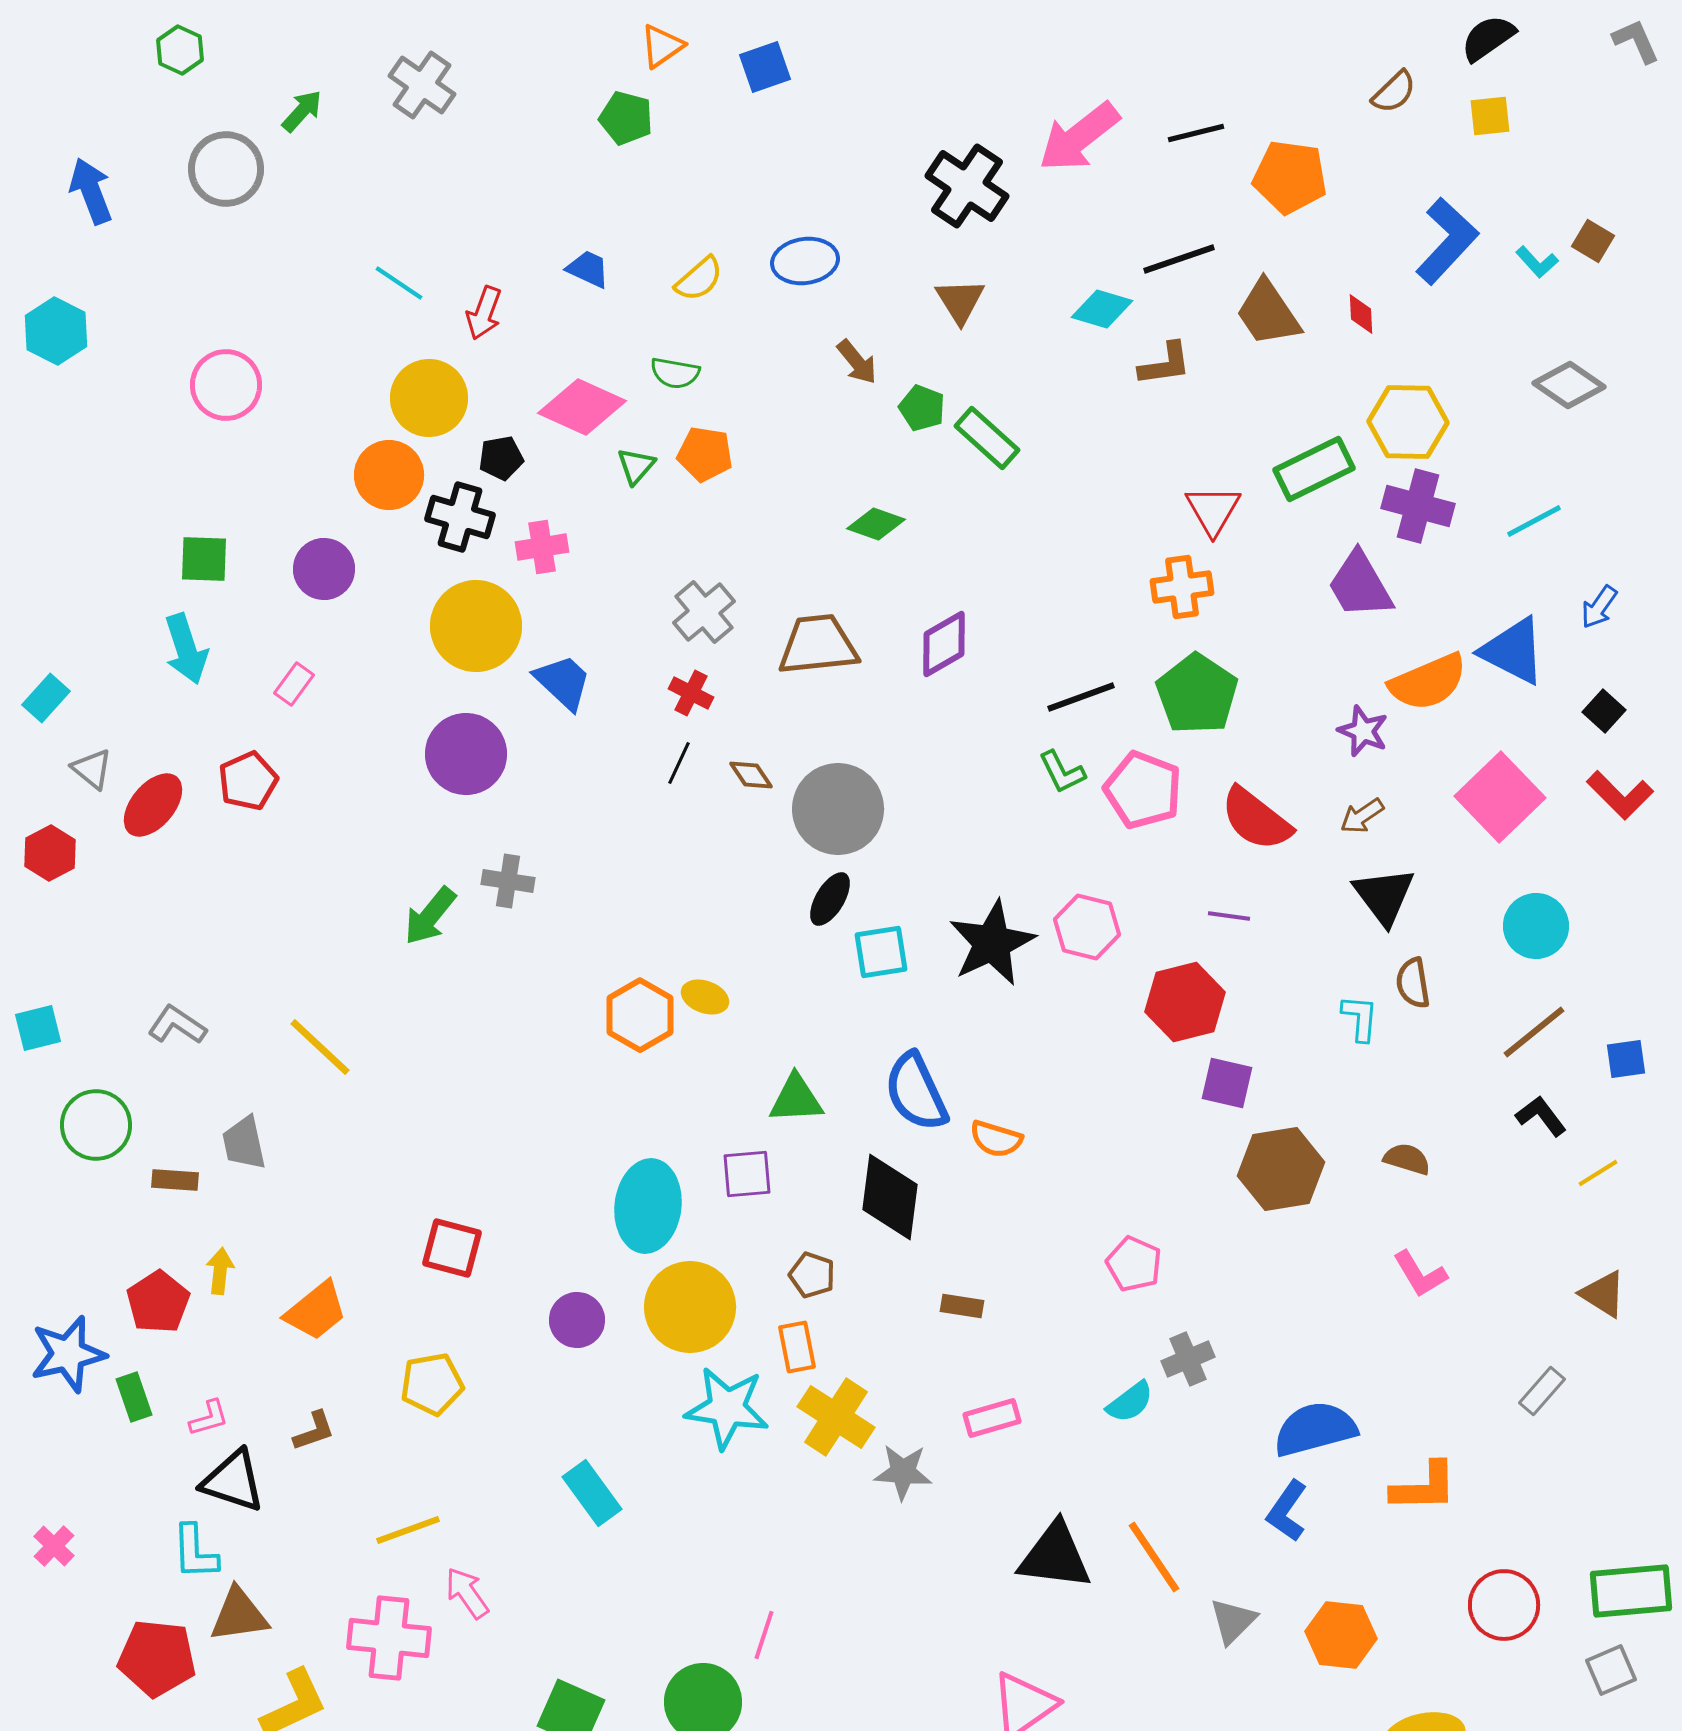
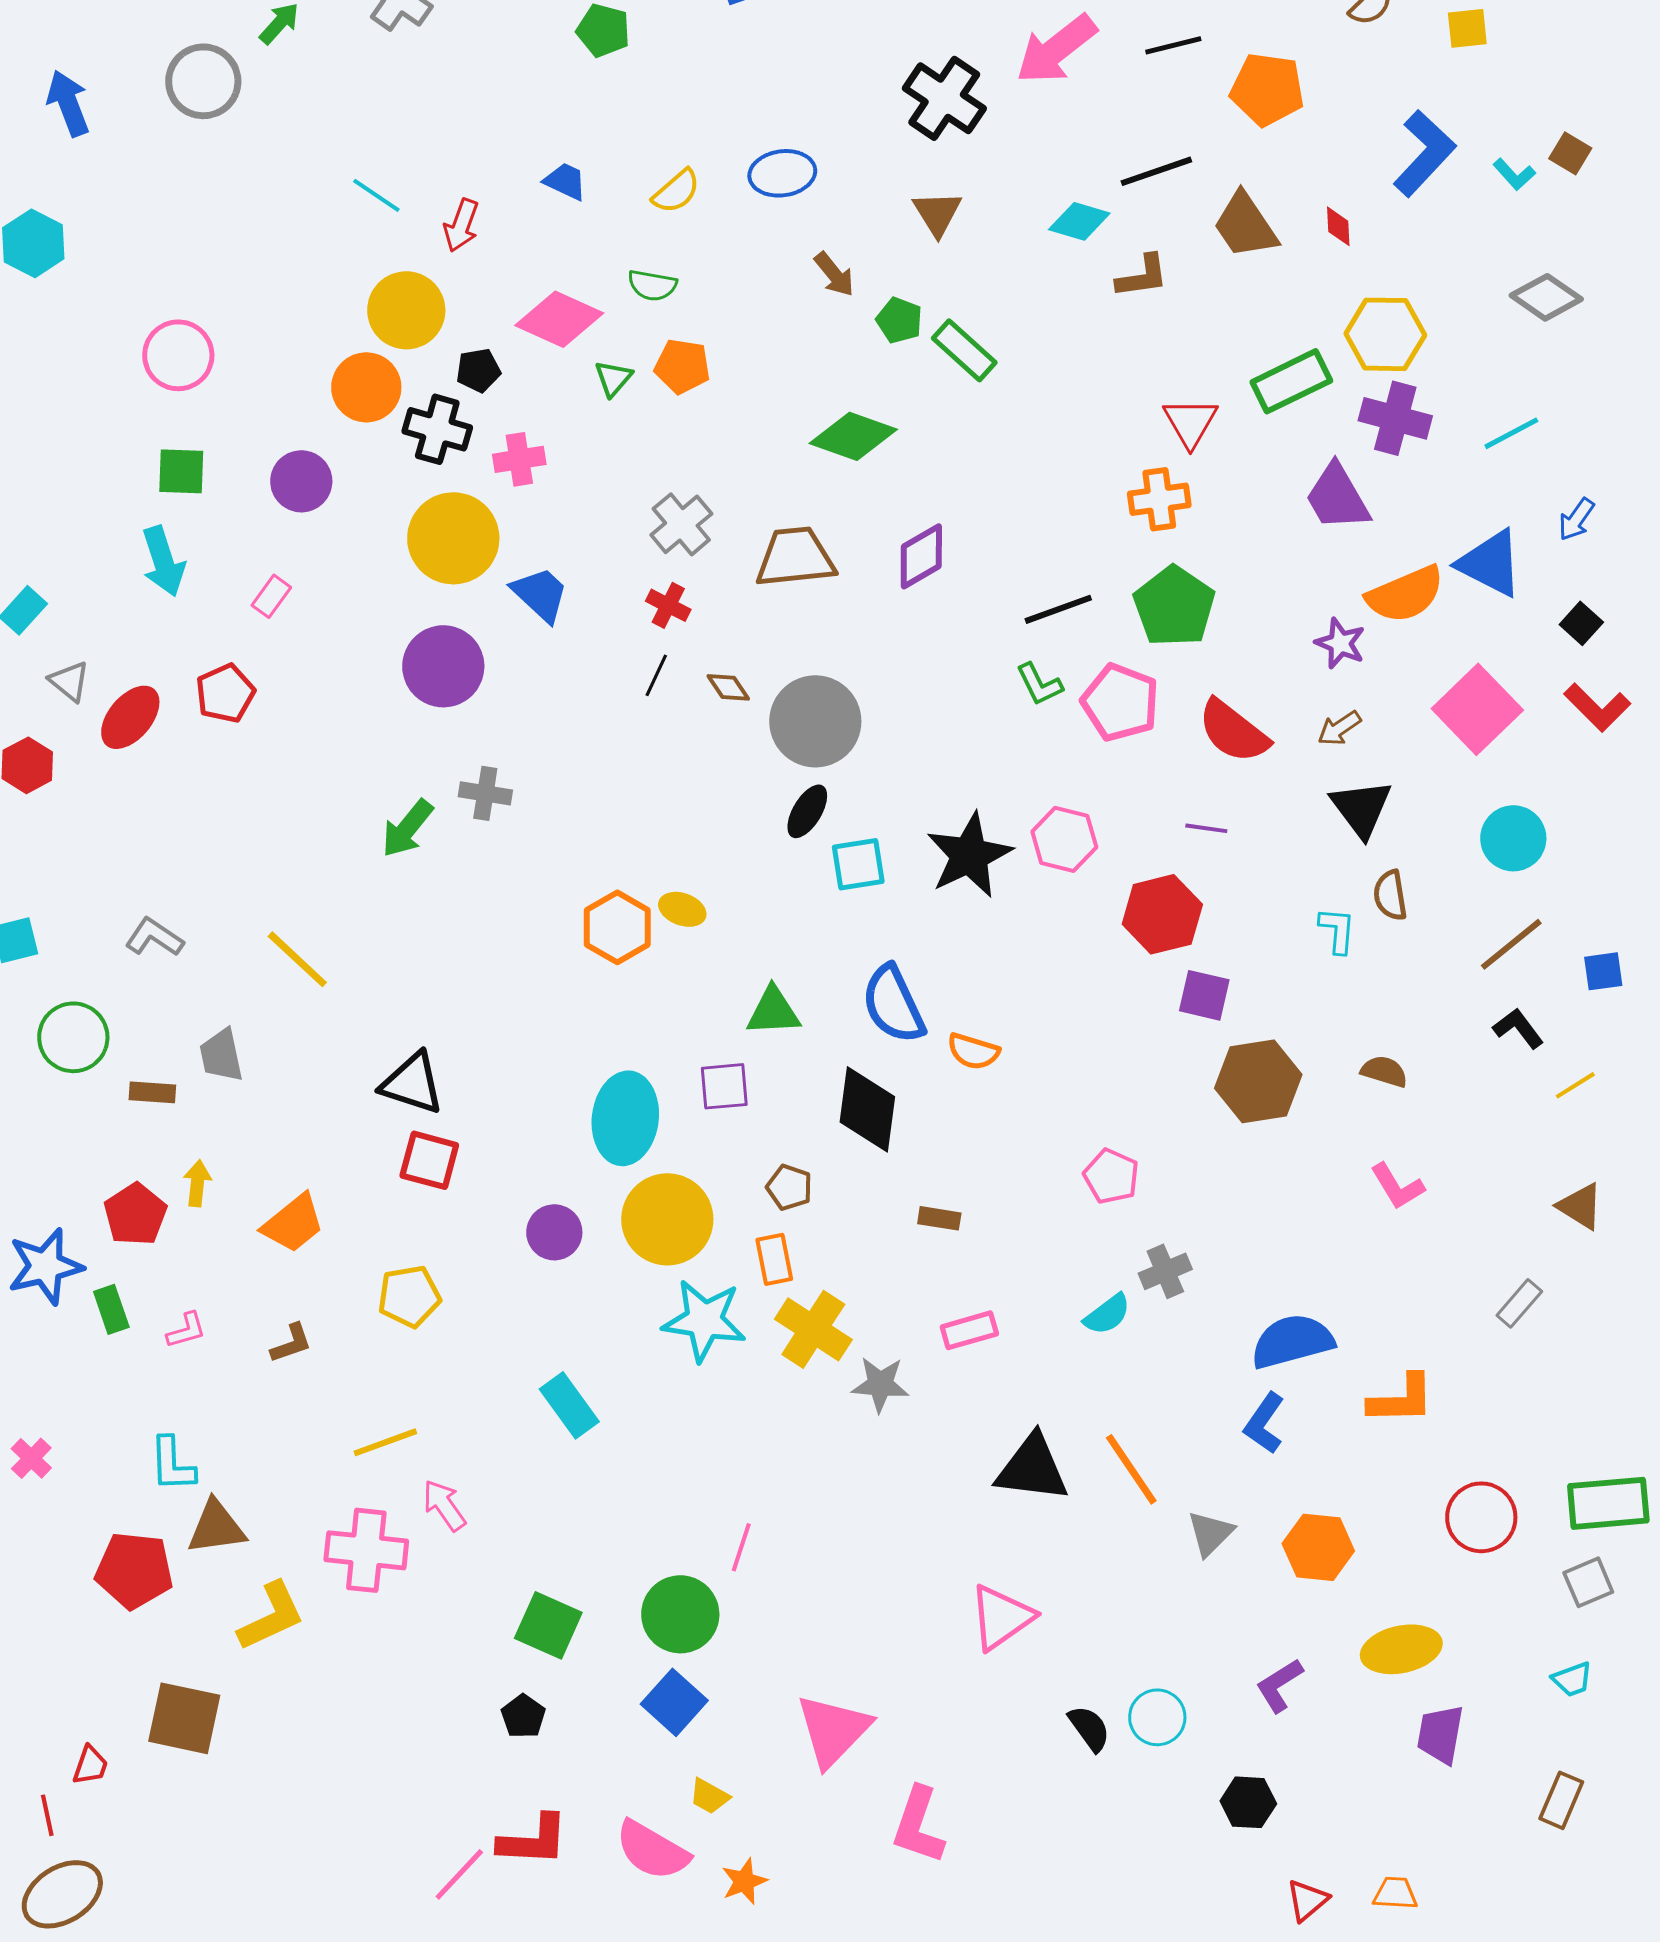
pink circle: (226, 385) -> (178, 355), moved
green diamond: (876, 524) -> (853, 436), size x1.5
black triangle: (233, 1481) -> (412, 1083), moved

